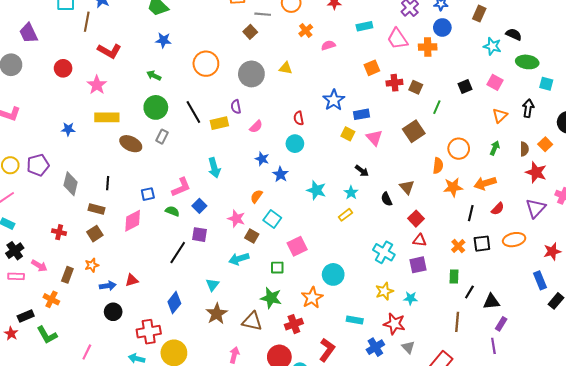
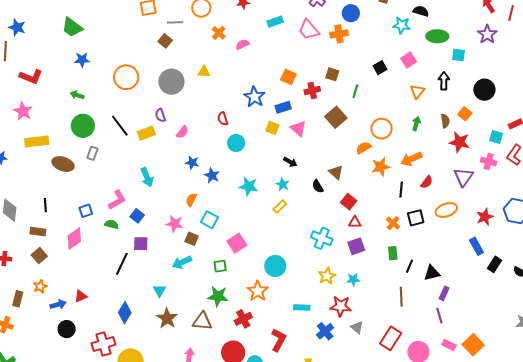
orange square: (372, 68) -> (288, 77), moved, turned -35
pink square: (495, 82) -> (409, 60), turned 35
red cross: (394, 83) -> (312, 91), moved
cyan circle: (295, 144) -> (236, 143), moved
orange semicircle: (438, 166) -> (364, 148), turned -119

